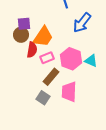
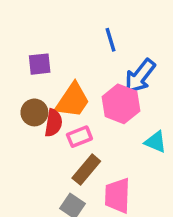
purple square: (24, 24) -> (40, 64), moved
brown circle: (21, 35) -> (34, 112), moved
pink hexagon: (71, 59) -> (121, 104), moved

